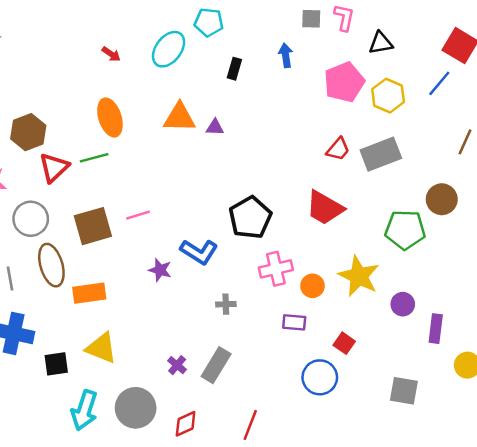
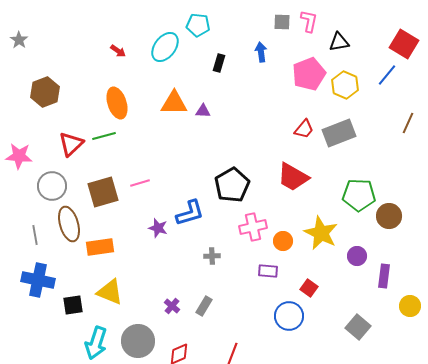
brown hexagon: (28, 132) -> (45, 92), moved
brown circle: (442, 199) -> (389, 216), moved
blue L-shape: (199, 252) -> (190, 213), turned -48
gray rectangle: (216, 365) -> (204, 306), size x0.7
gray square: (404, 391) -> (358, 327), turned 30

